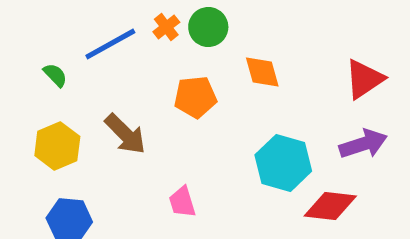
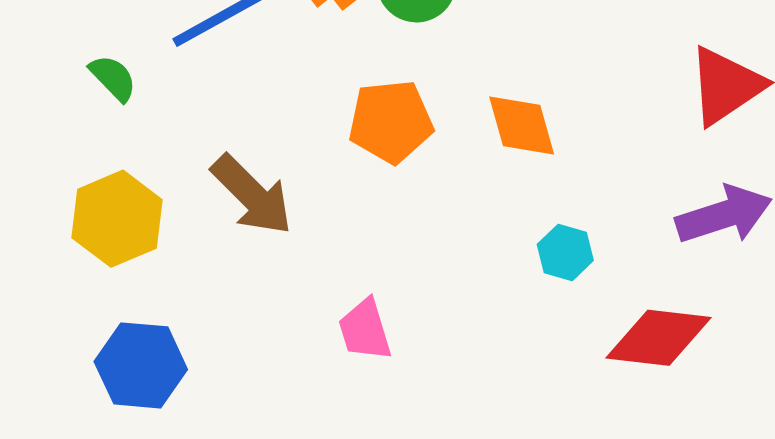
orange diamond: (262, 72) -> (522, 125), moved
cyan hexagon: (283, 163) -> (565, 252), size x0.5

